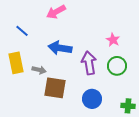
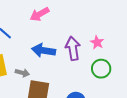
purple arrow: (89, 63) -> (73, 48), moved

